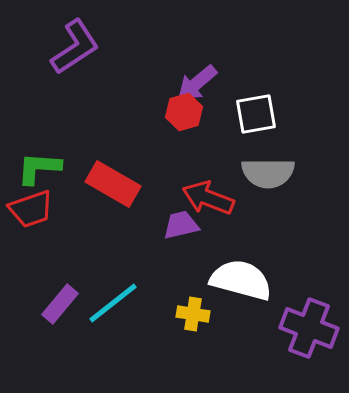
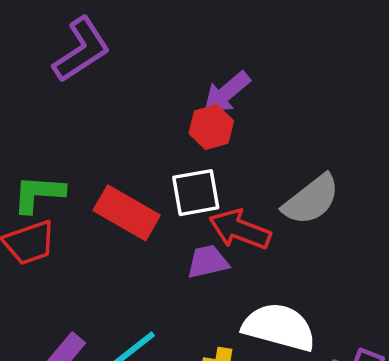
white square: (256, 114) -> (196, 193), moved
gray semicircle: (268, 173) -> (311, 200), turned -38

